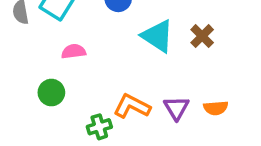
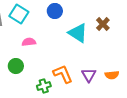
brown cross: (202, 36) -> (103, 24), moved
orange L-shape: (132, 106) -> (63, 74), turned 40

